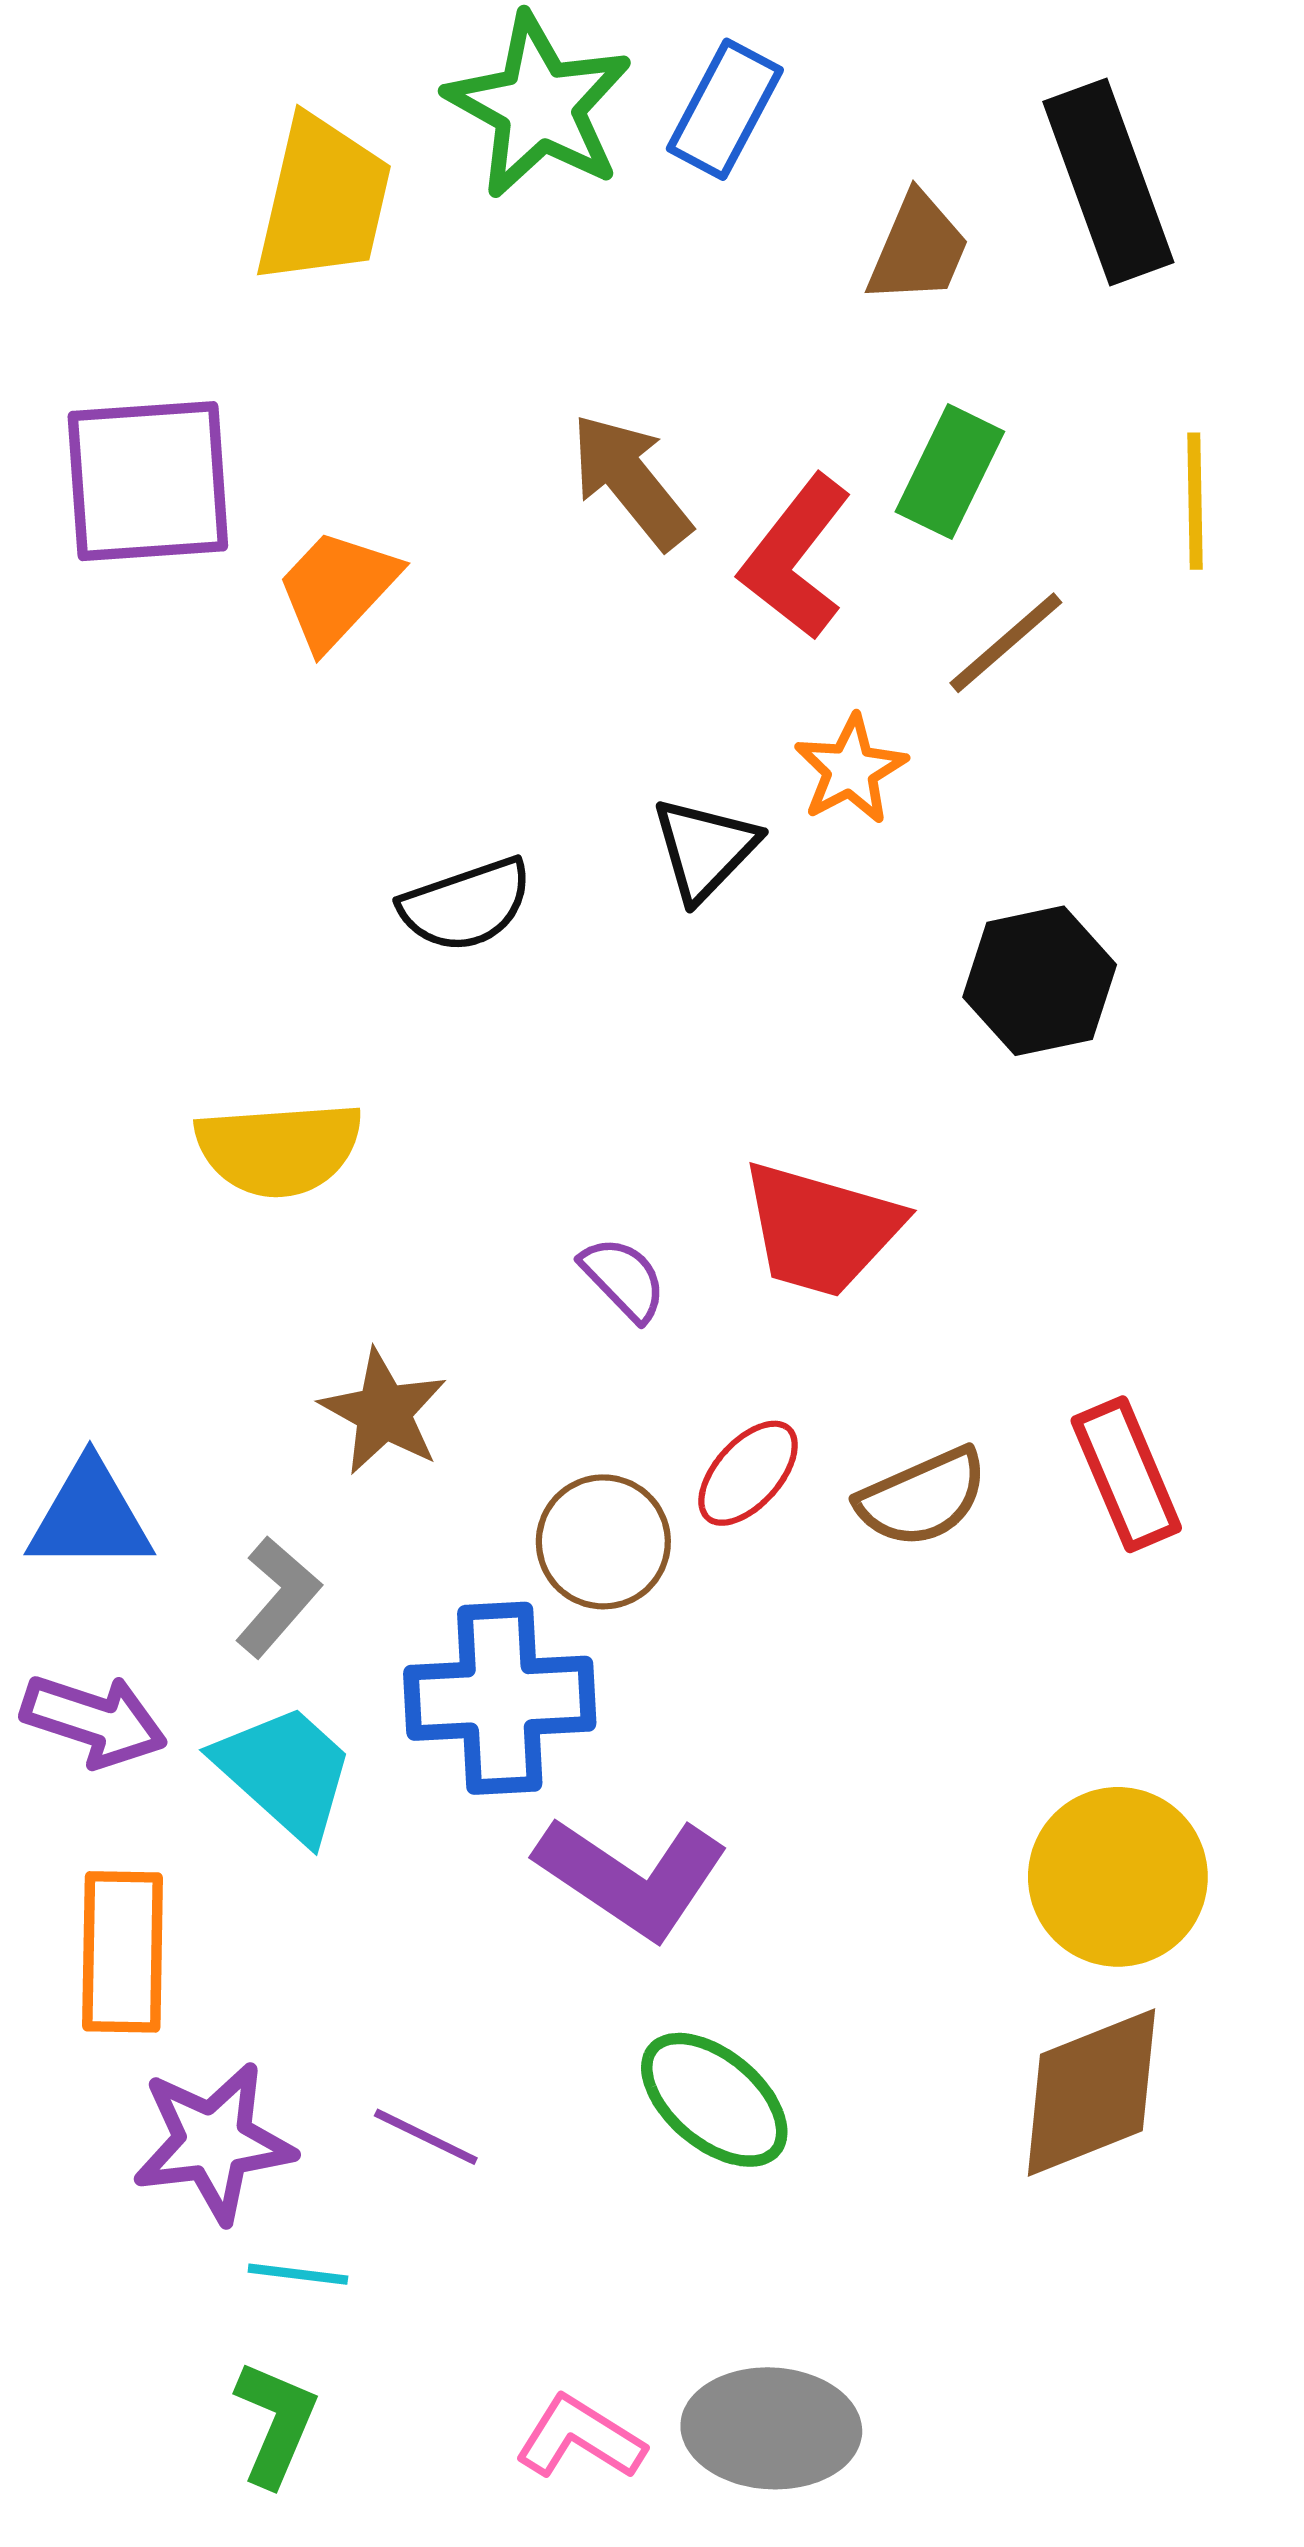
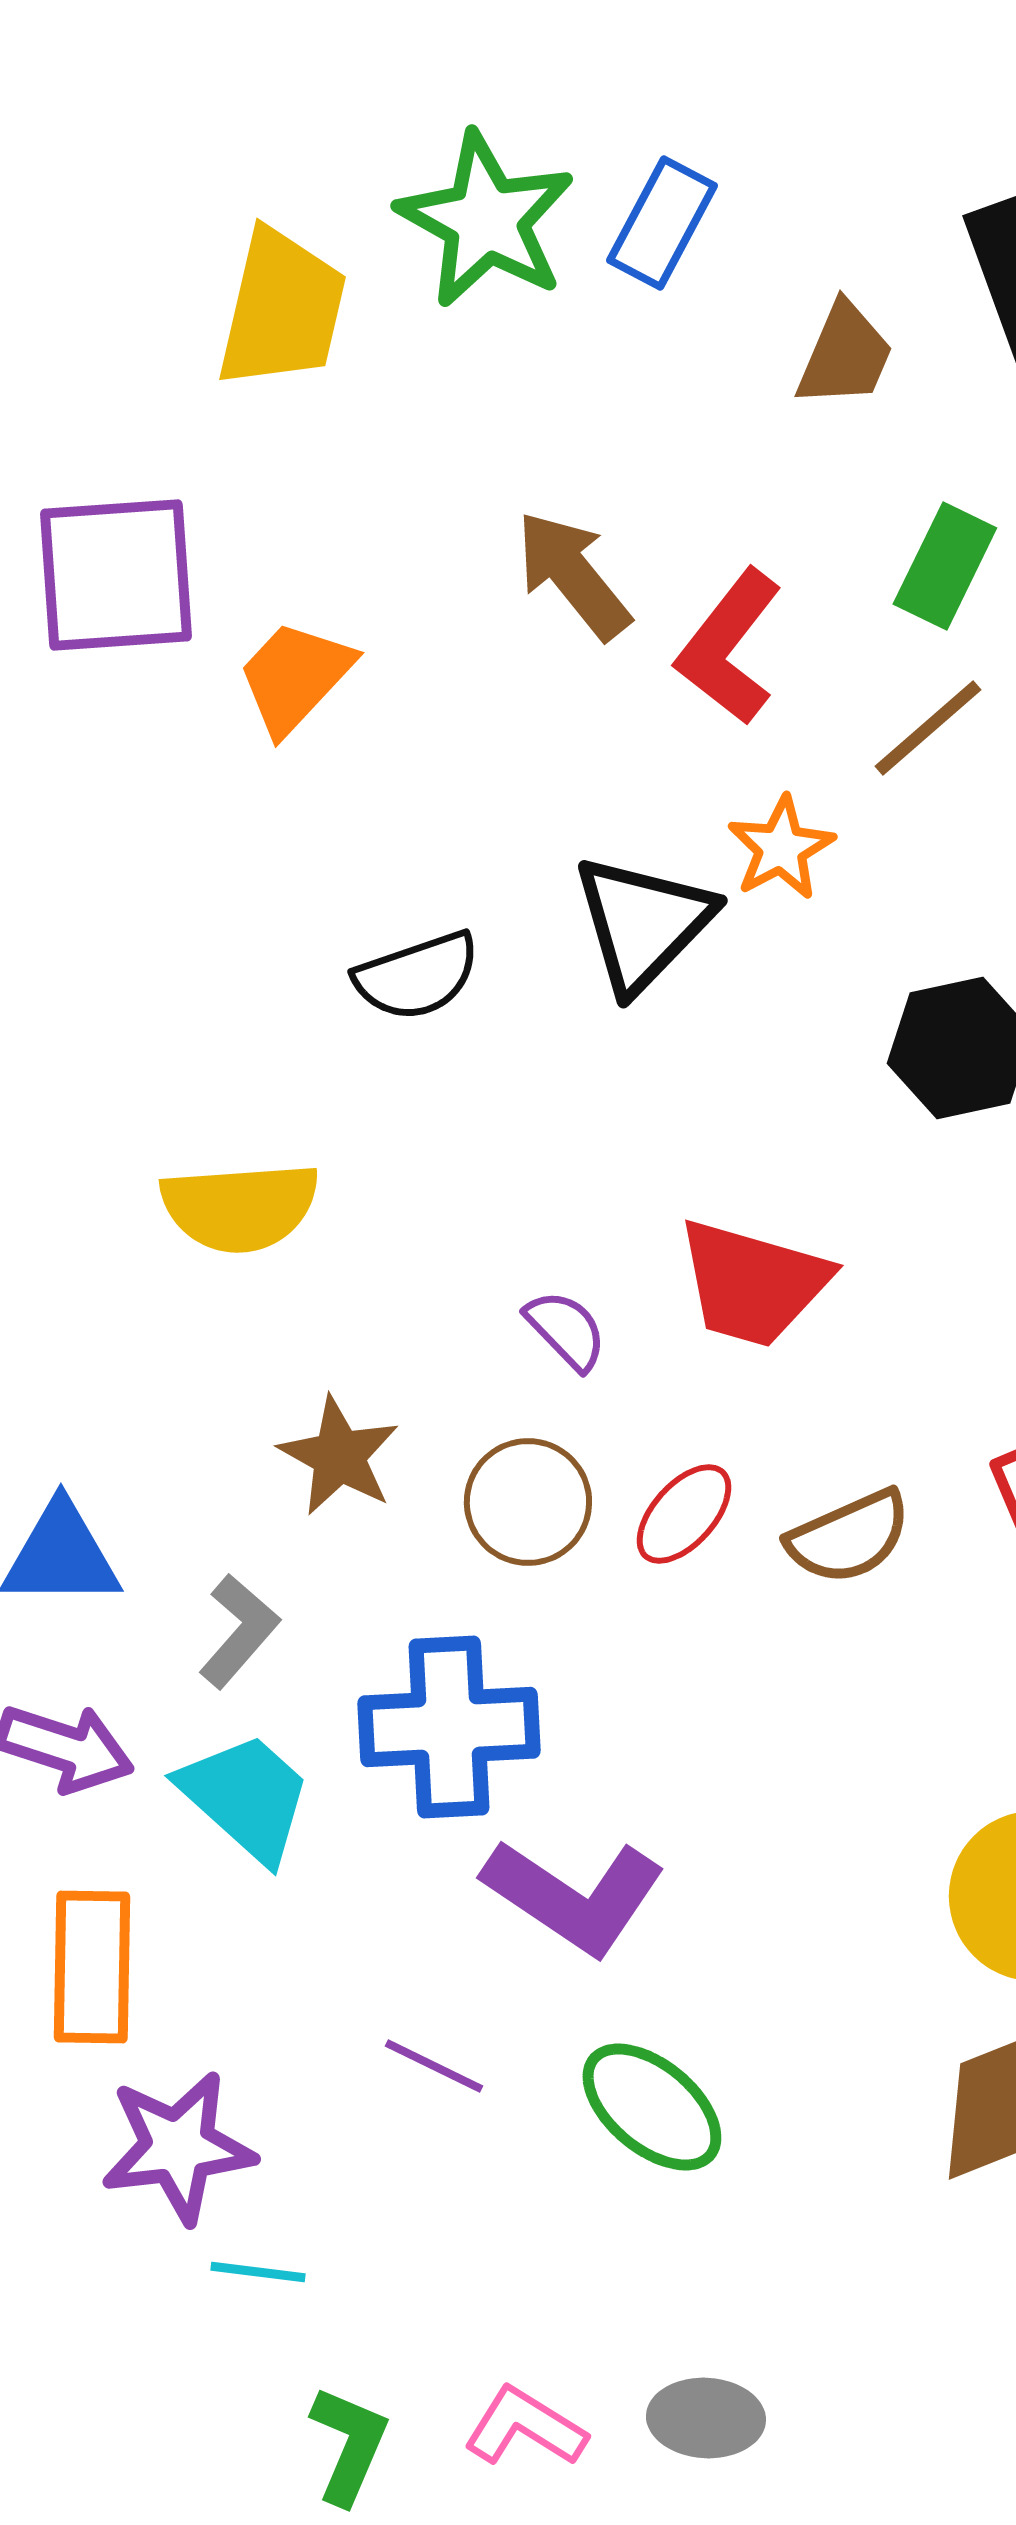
green rectangle: (950, 472) -> (945, 566), moved
black triangle: (705, 849) -> (643, 923), size x1.4
brown circle: (603, 1542) -> (528, 1502), moved
purple line: (426, 2137) -> (434, 2066), moved
green L-shape: (276, 2423) -> (349, 2445), moved
gray ellipse: (771, 2428) -> (706, 2418), size x0.7

